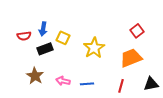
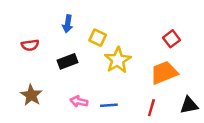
blue arrow: (43, 29) -> (68, 24), moved
yellow square: (63, 38) -> (98, 38), moved
black rectangle: (45, 49) -> (68, 61), moved
brown star: (35, 76) -> (31, 95), moved

